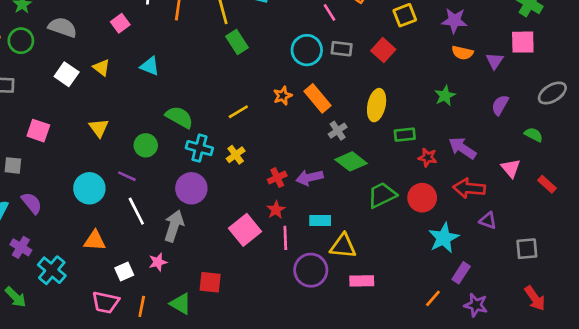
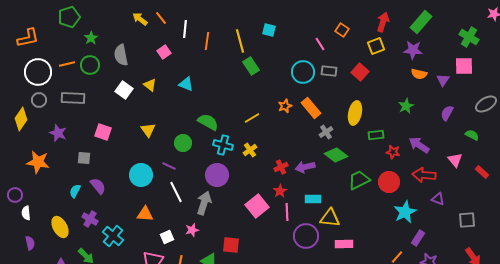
gray semicircle: (63, 27) -> (121, 55), turned -120

